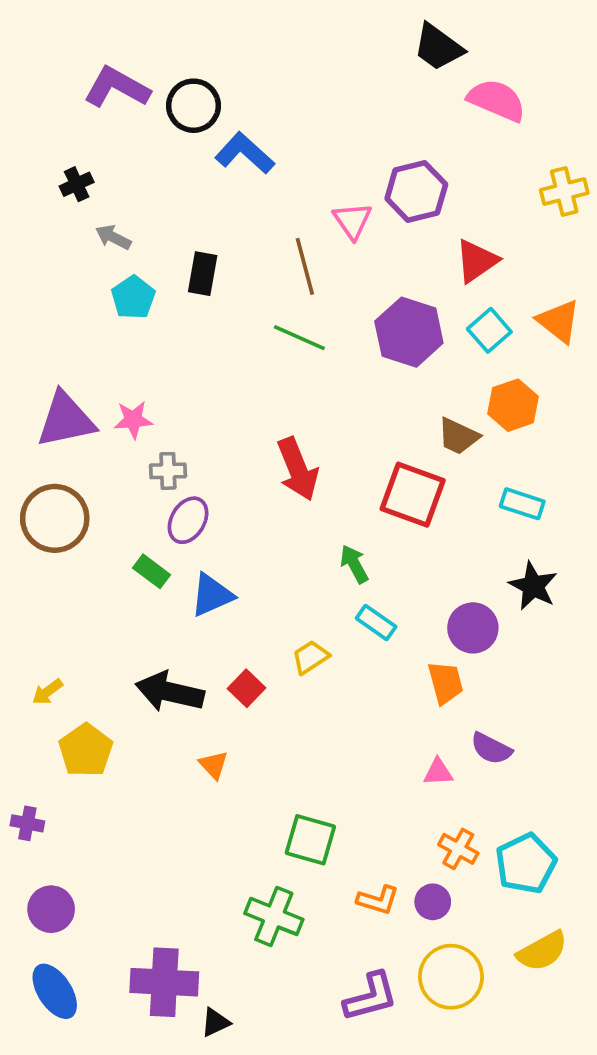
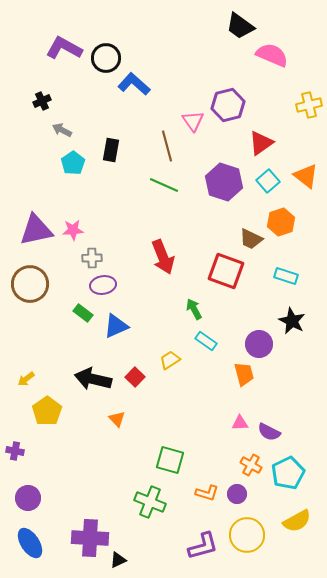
purple ellipse: (188, 520) -> (103, 285), turned 50
purple semicircle: (491, 748) -> (269, 432), moved

